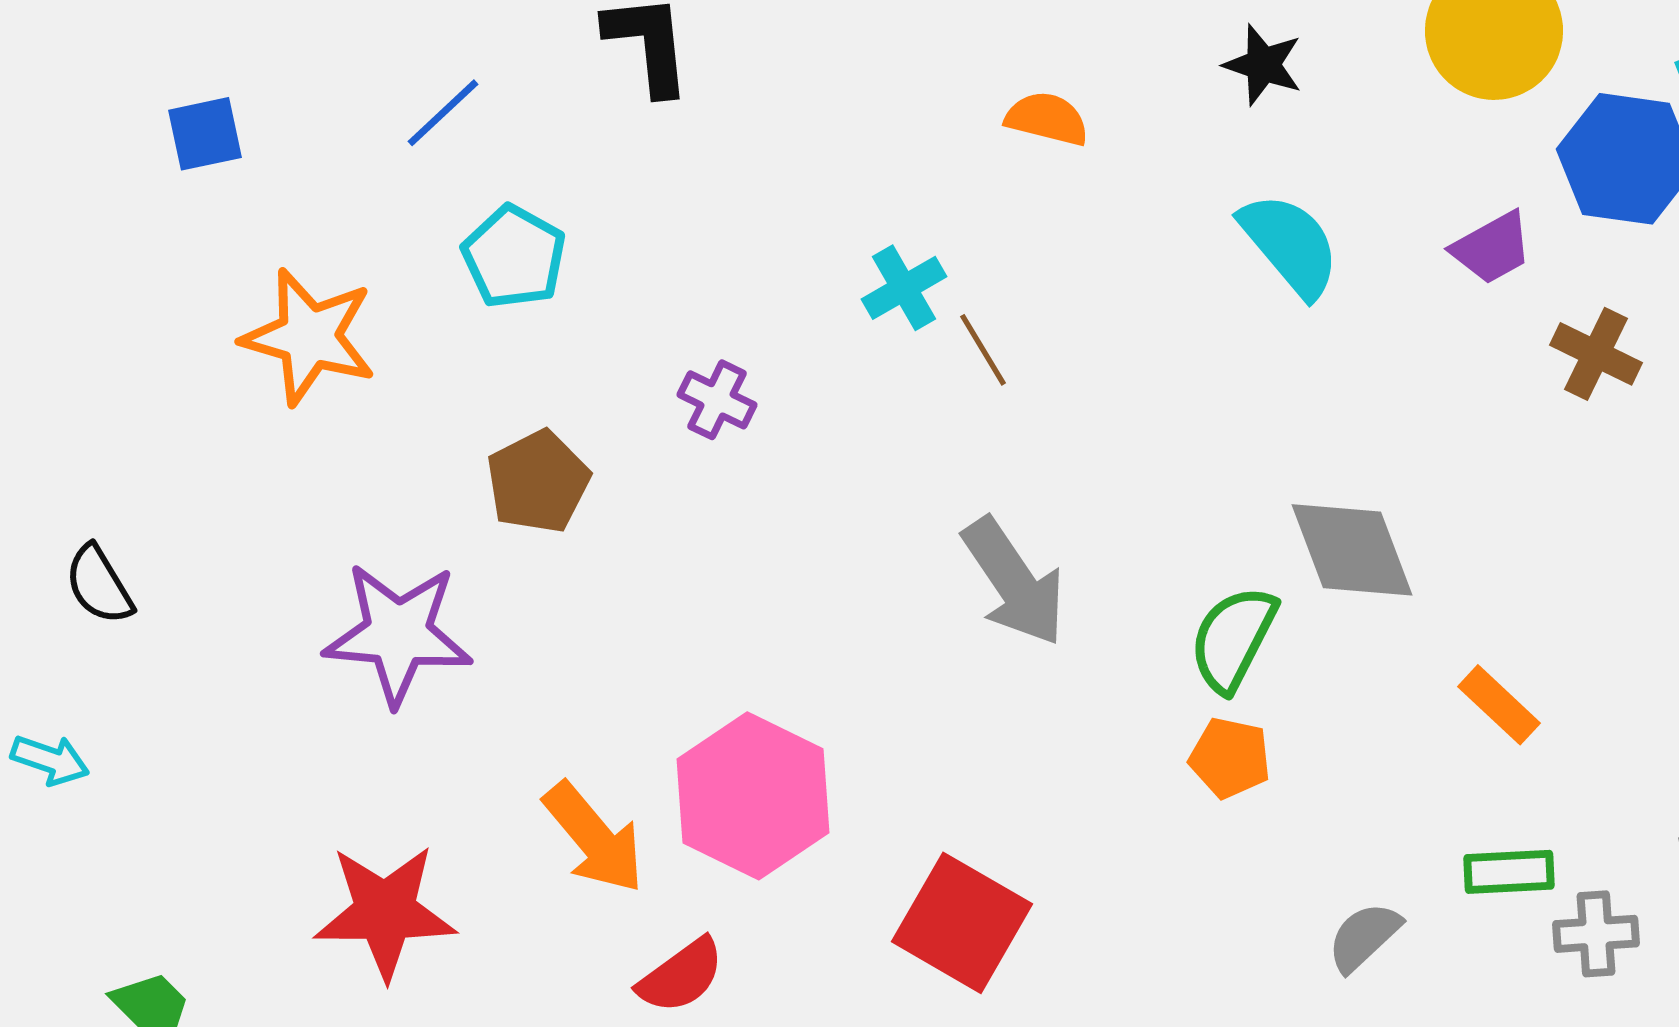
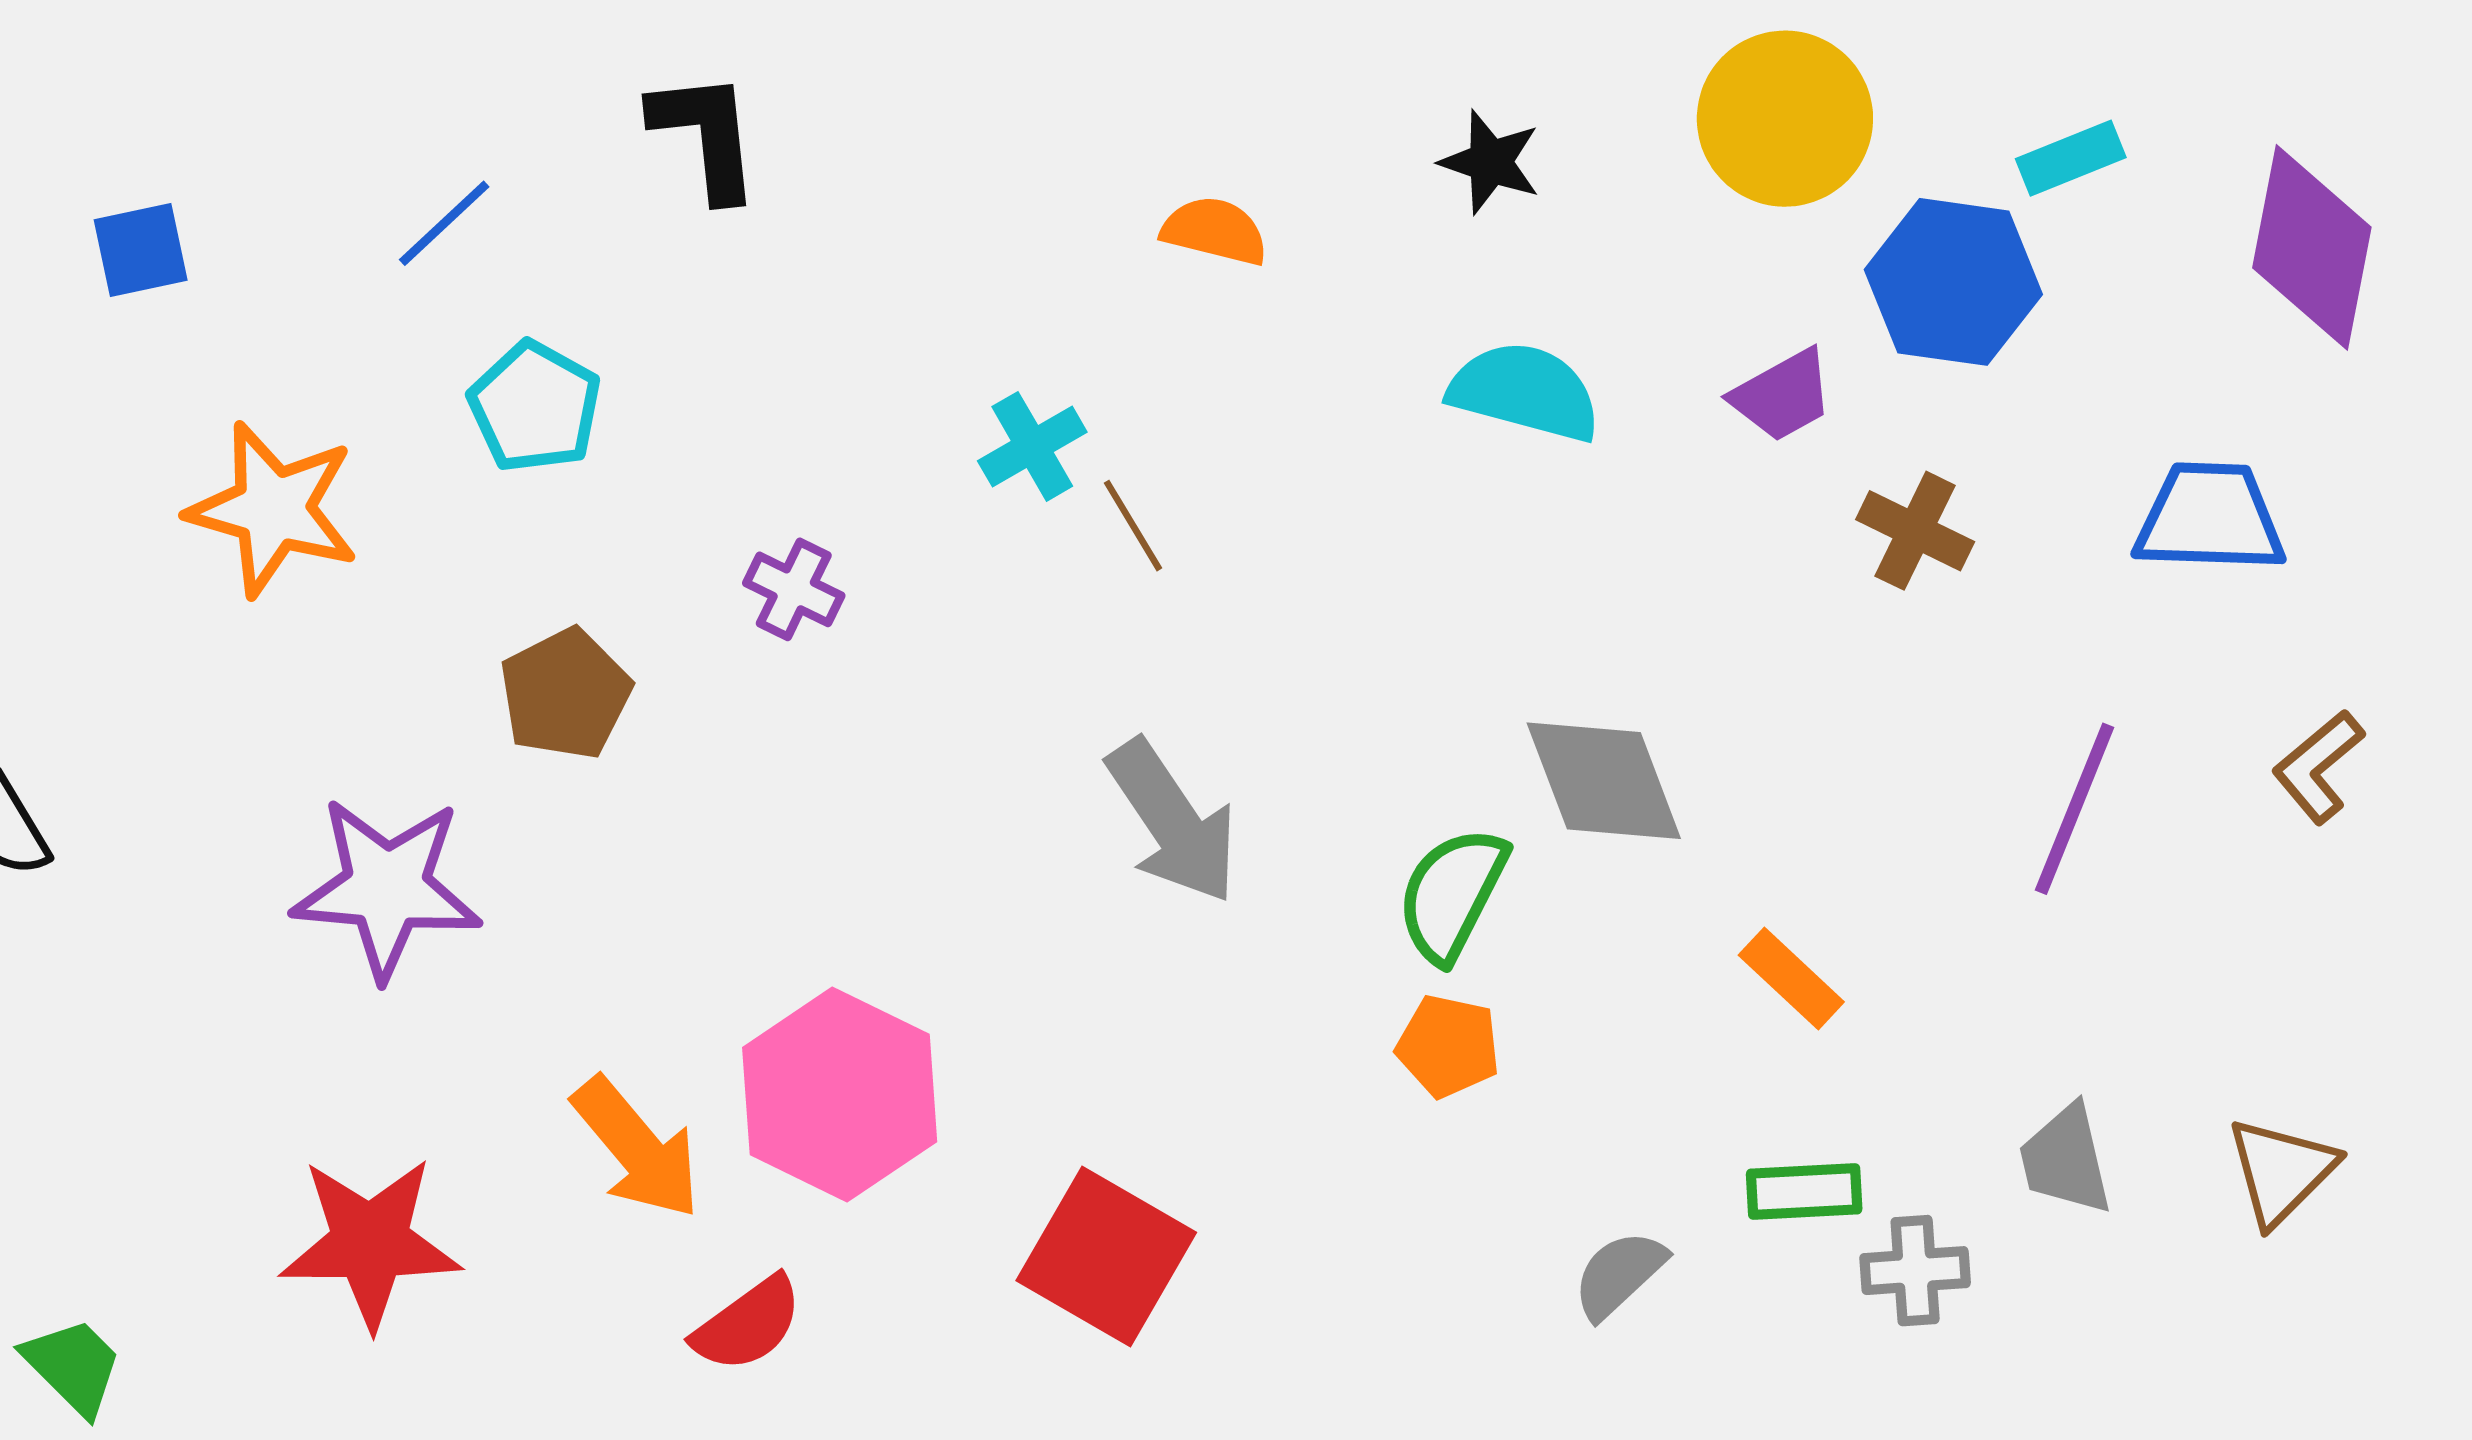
cyan semicircle: (1290, 245) -> (1525, 392), turned -35

